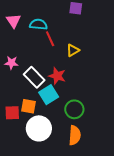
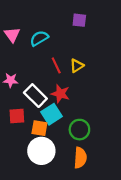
cyan semicircle: (38, 24) -> (39, 38), turned -36
red line: (50, 39) -> (56, 65), moved
orange square: (28, 106) -> (39, 128), moved
red square: (12, 113) -> (17, 116), moved

